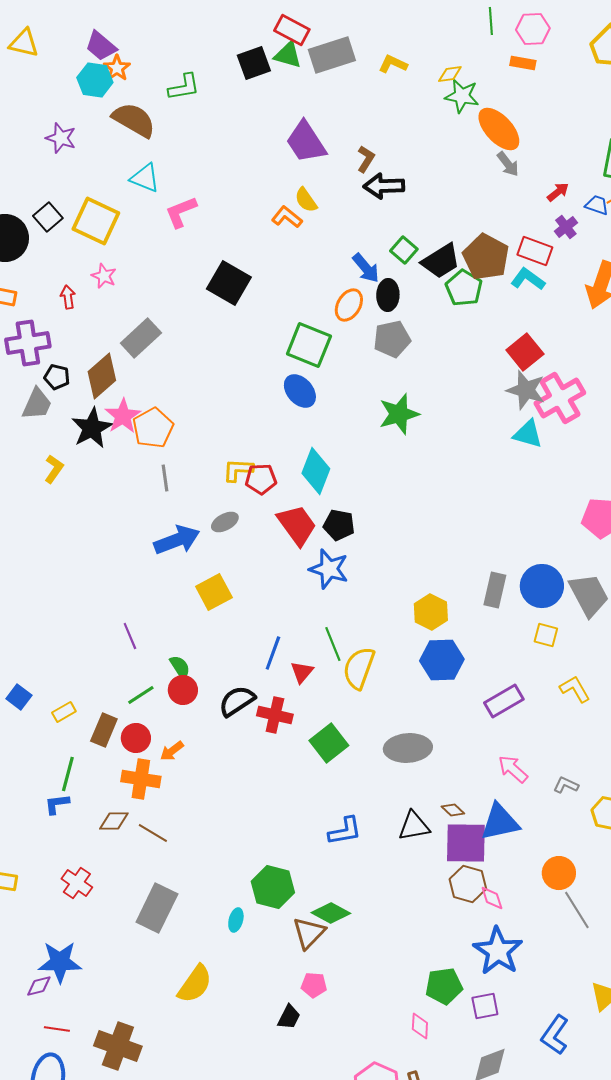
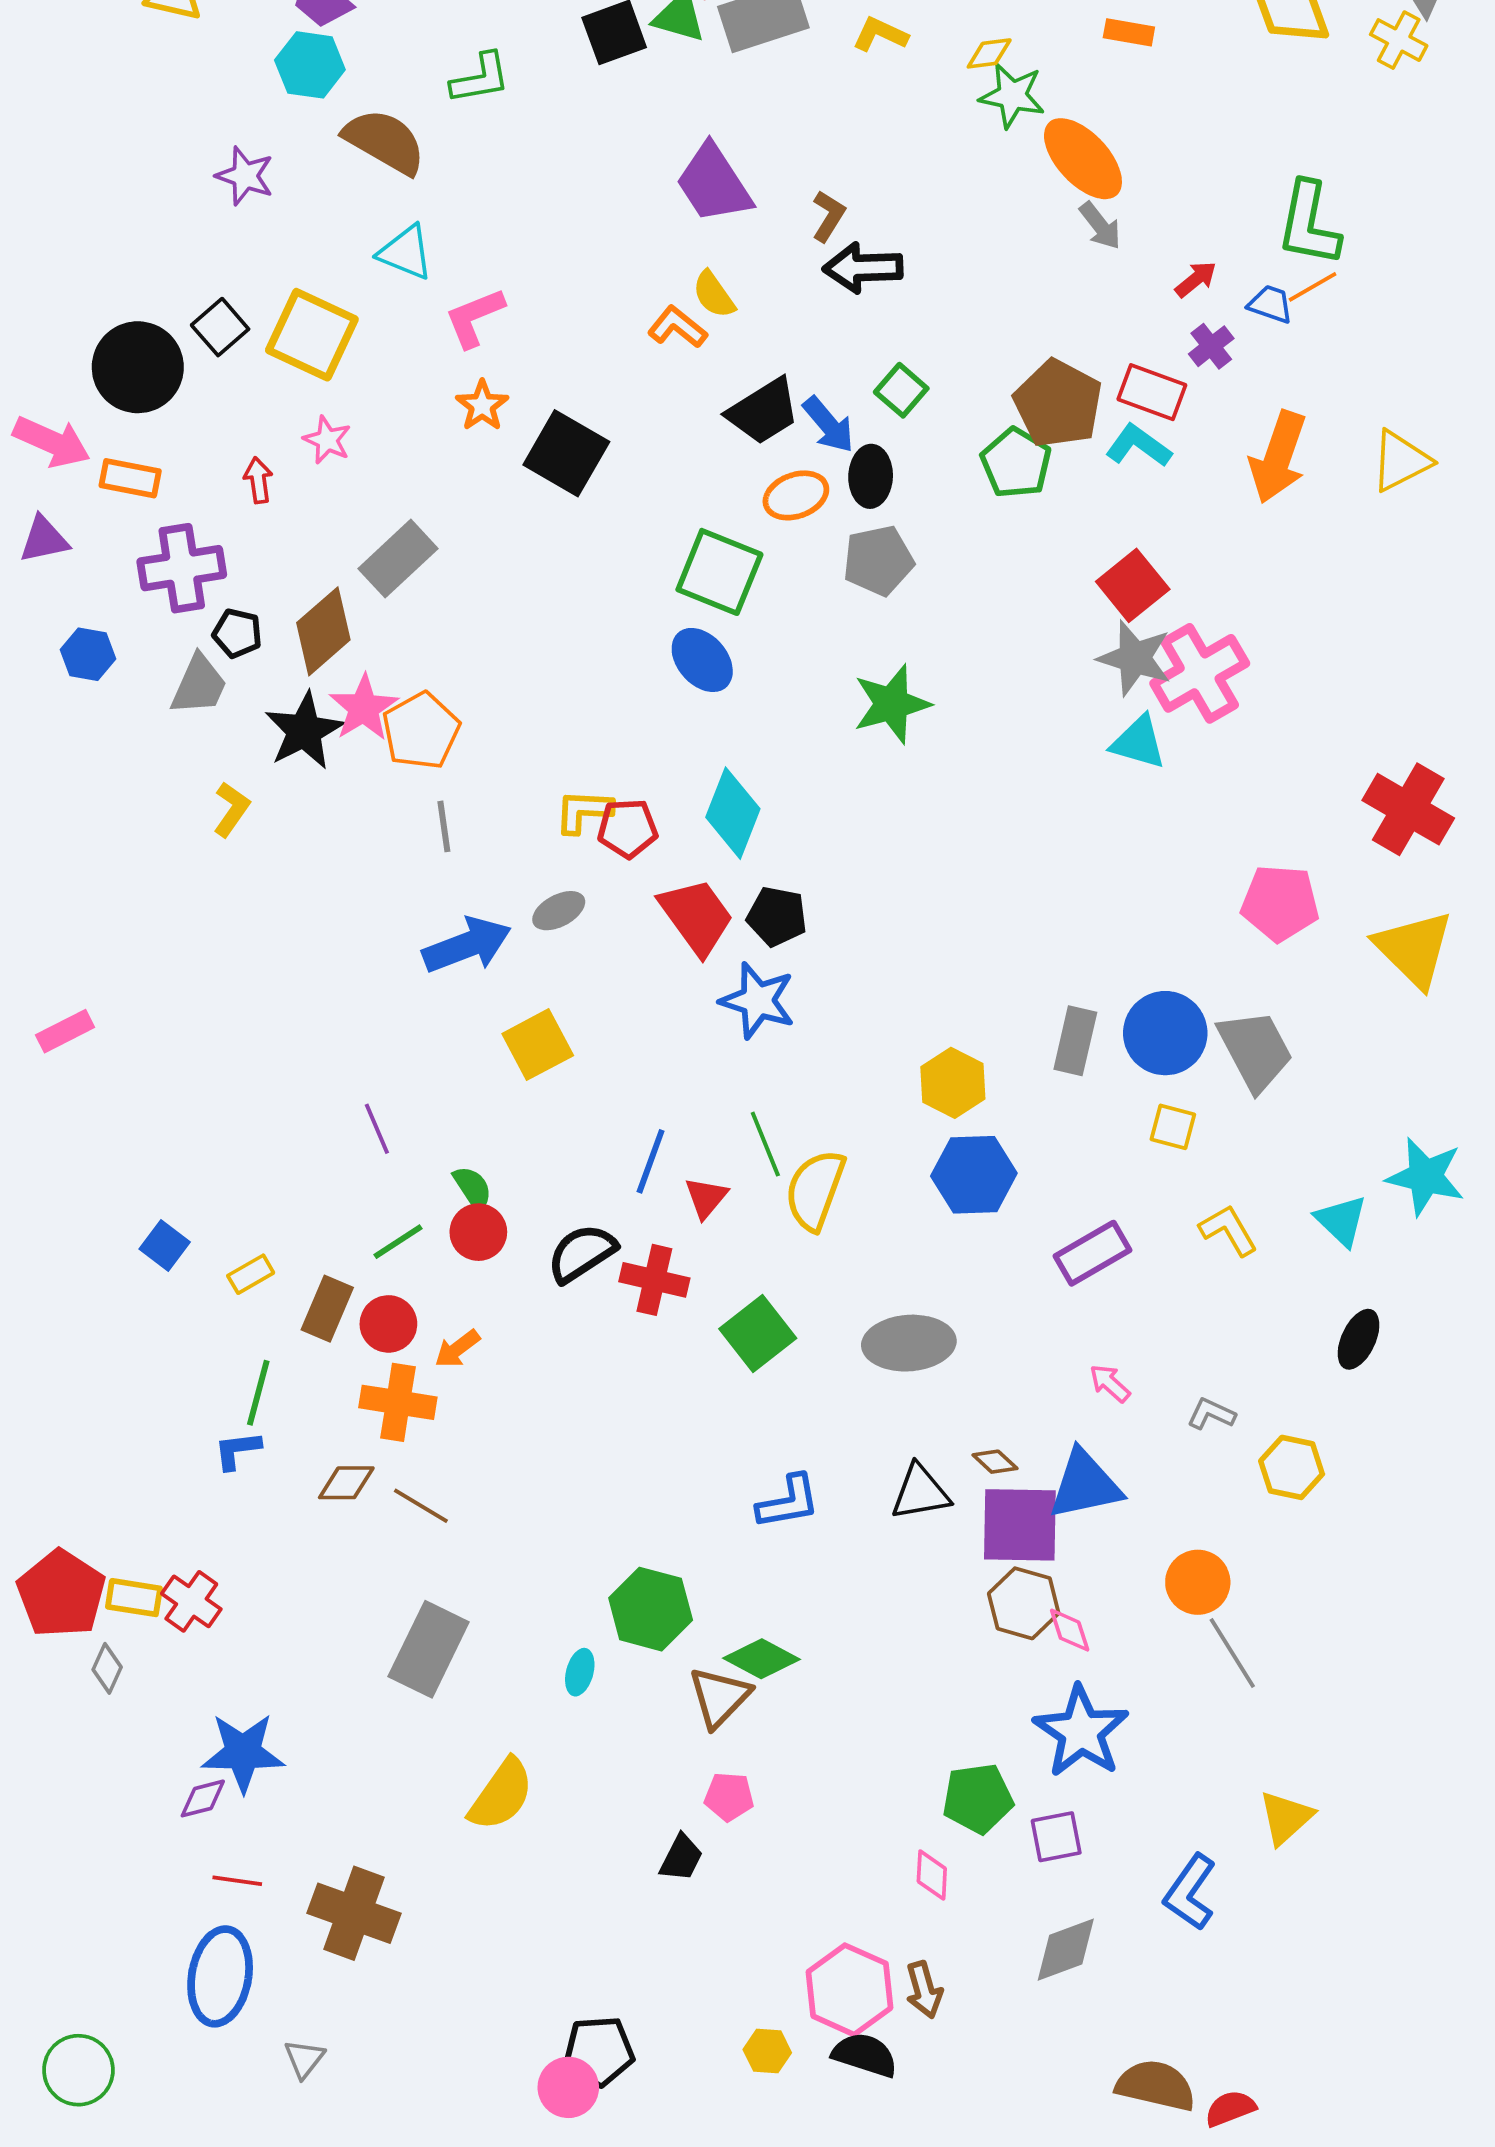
orange star: (117, 68) -> (482, 406), moved
black trapezoid: (441, 261) -> (763, 411), moved
orange ellipse: (349, 305) -> (796, 495), turned 40
pink arrow: (513, 769) -> (1110, 1383), size x0.7
red cross: (77, 883) -> (191, 1601), moved

